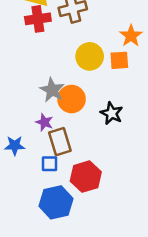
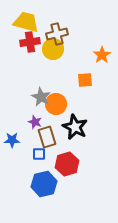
yellow circle: (90, 56) -> (53, 49), moved
orange square: (119, 60) -> (85, 80), moved
black star: (112, 113) -> (75, 127), moved, size x1.4

